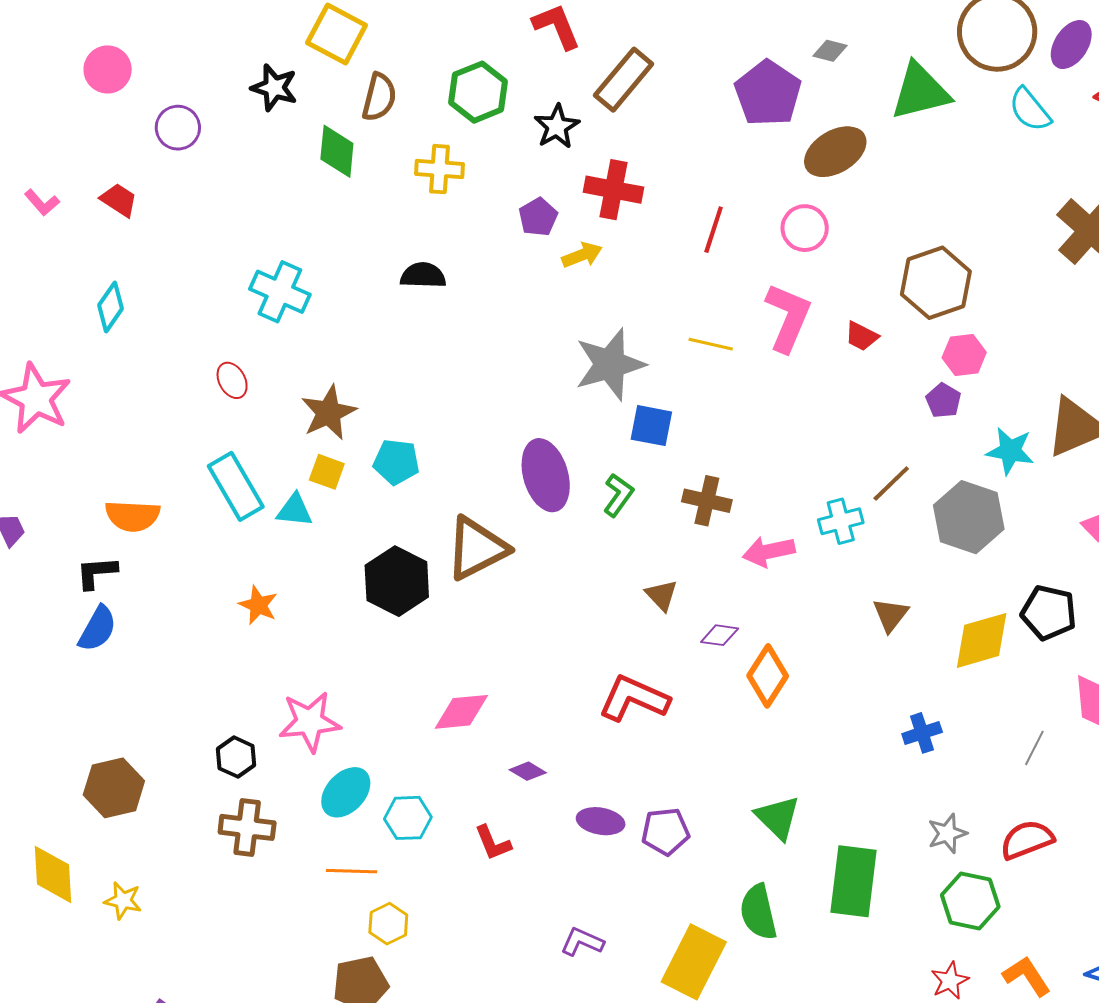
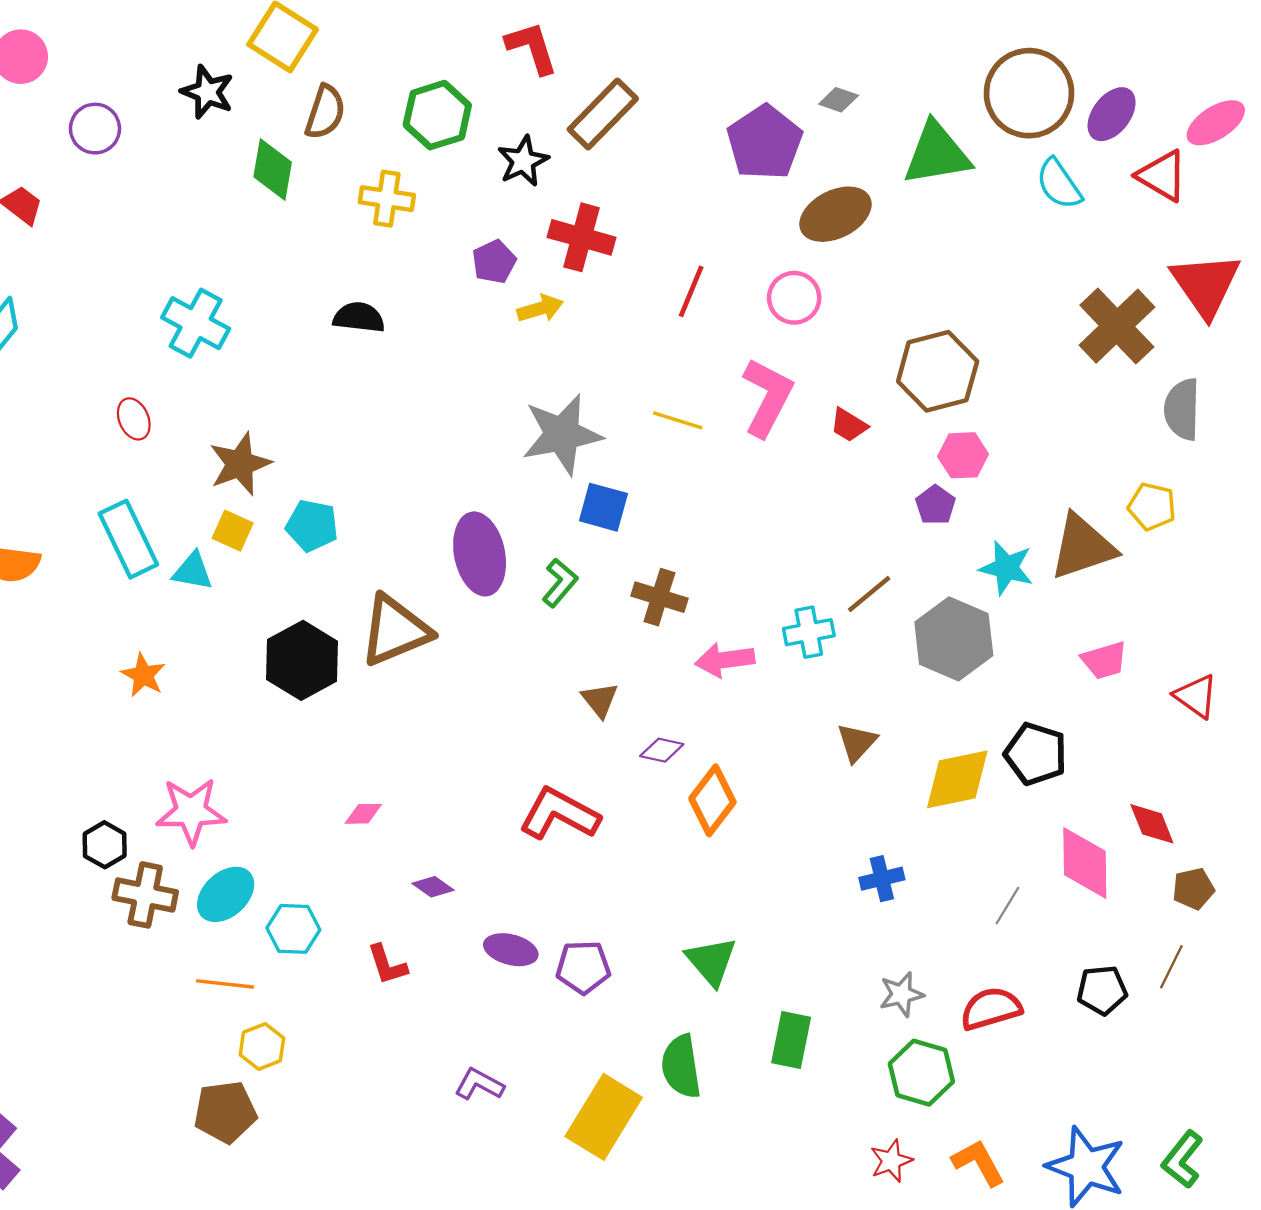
pink diamond: (461, 712) -> (363, 814), size x0.6
brown cross: (247, 827) -> (145, 895), moved
green rectangle: (853, 881) -> (791, 1040), size x0.7

